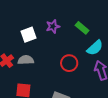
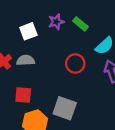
green rectangle: (82, 28) -> (81, 24), moved

